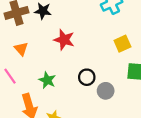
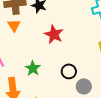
orange triangle: (21, 49) -> (14, 25), moved

